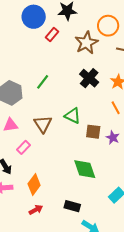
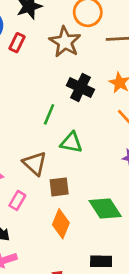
green line: (43, 82) -> (49, 114), moved
brown square: (93, 132) -> (59, 187), moved
orange diamond: (34, 184) -> (61, 224), moved

